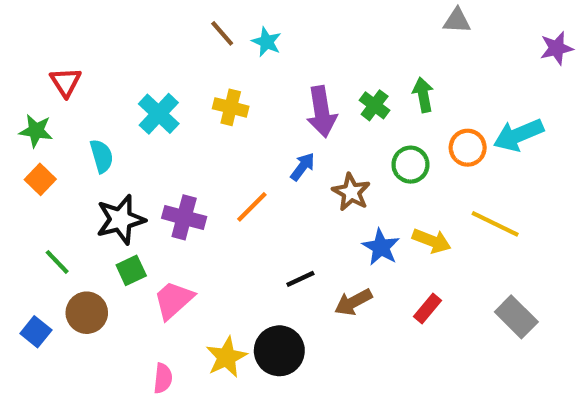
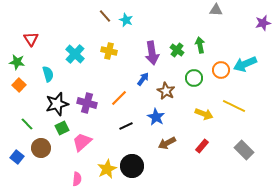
blue star: (381, 247) -> (156, 117), moved
black line: (300, 279) -> (126, 126), moved

